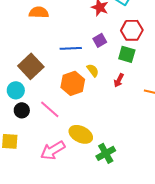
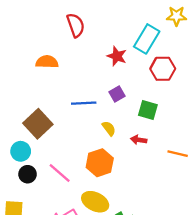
red hexagon: (132, 30) -> (163, 69), moved
red arrow: (119, 80) -> (139, 140), turned 72
orange hexagon: (73, 83) -> (100, 163), moved

